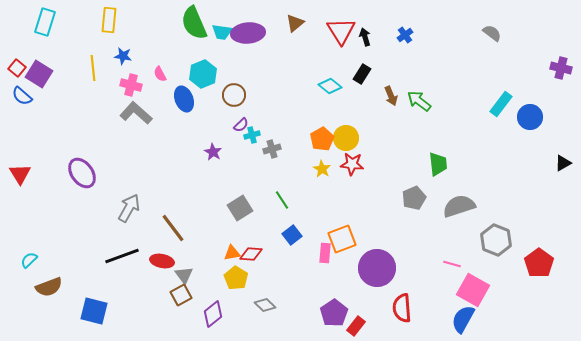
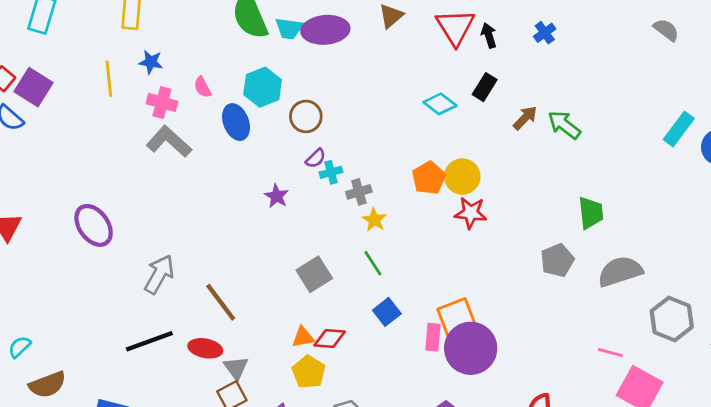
brown arrow: (391, 96) -> (525, 118), turned -114
yellow star: (322, 169) -> (374, 220), moved
purple circle: (377, 268) -> (471, 348), moved

